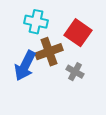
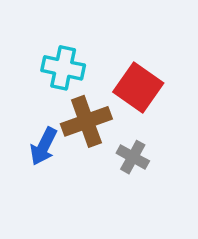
blue arrow: (25, 66) -> (44, 146), size x0.7

